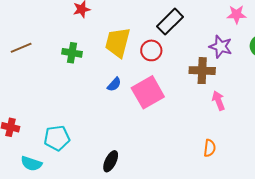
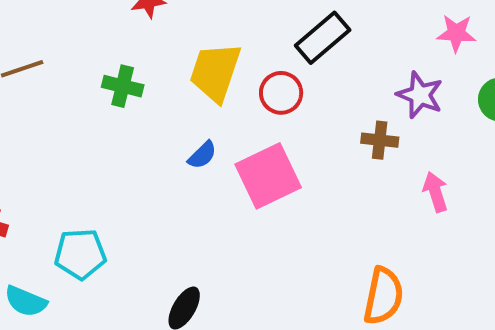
brown cross: (202, 71) -> (380, 140), size x0.7
pink arrow: (218, 101) -> (435, 192), moved
orange semicircle: (210, 148) -> (383, 296), size x1.6

